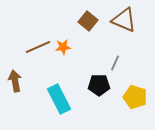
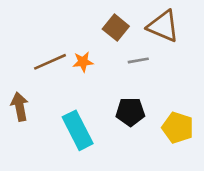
gray line: (115, 63) -> (138, 60), moved, turned 56

